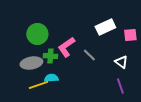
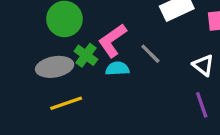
green cross: (50, 56) -> (86, 55), turned 32
cyan semicircle: (51, 78) -> (117, 69), moved

